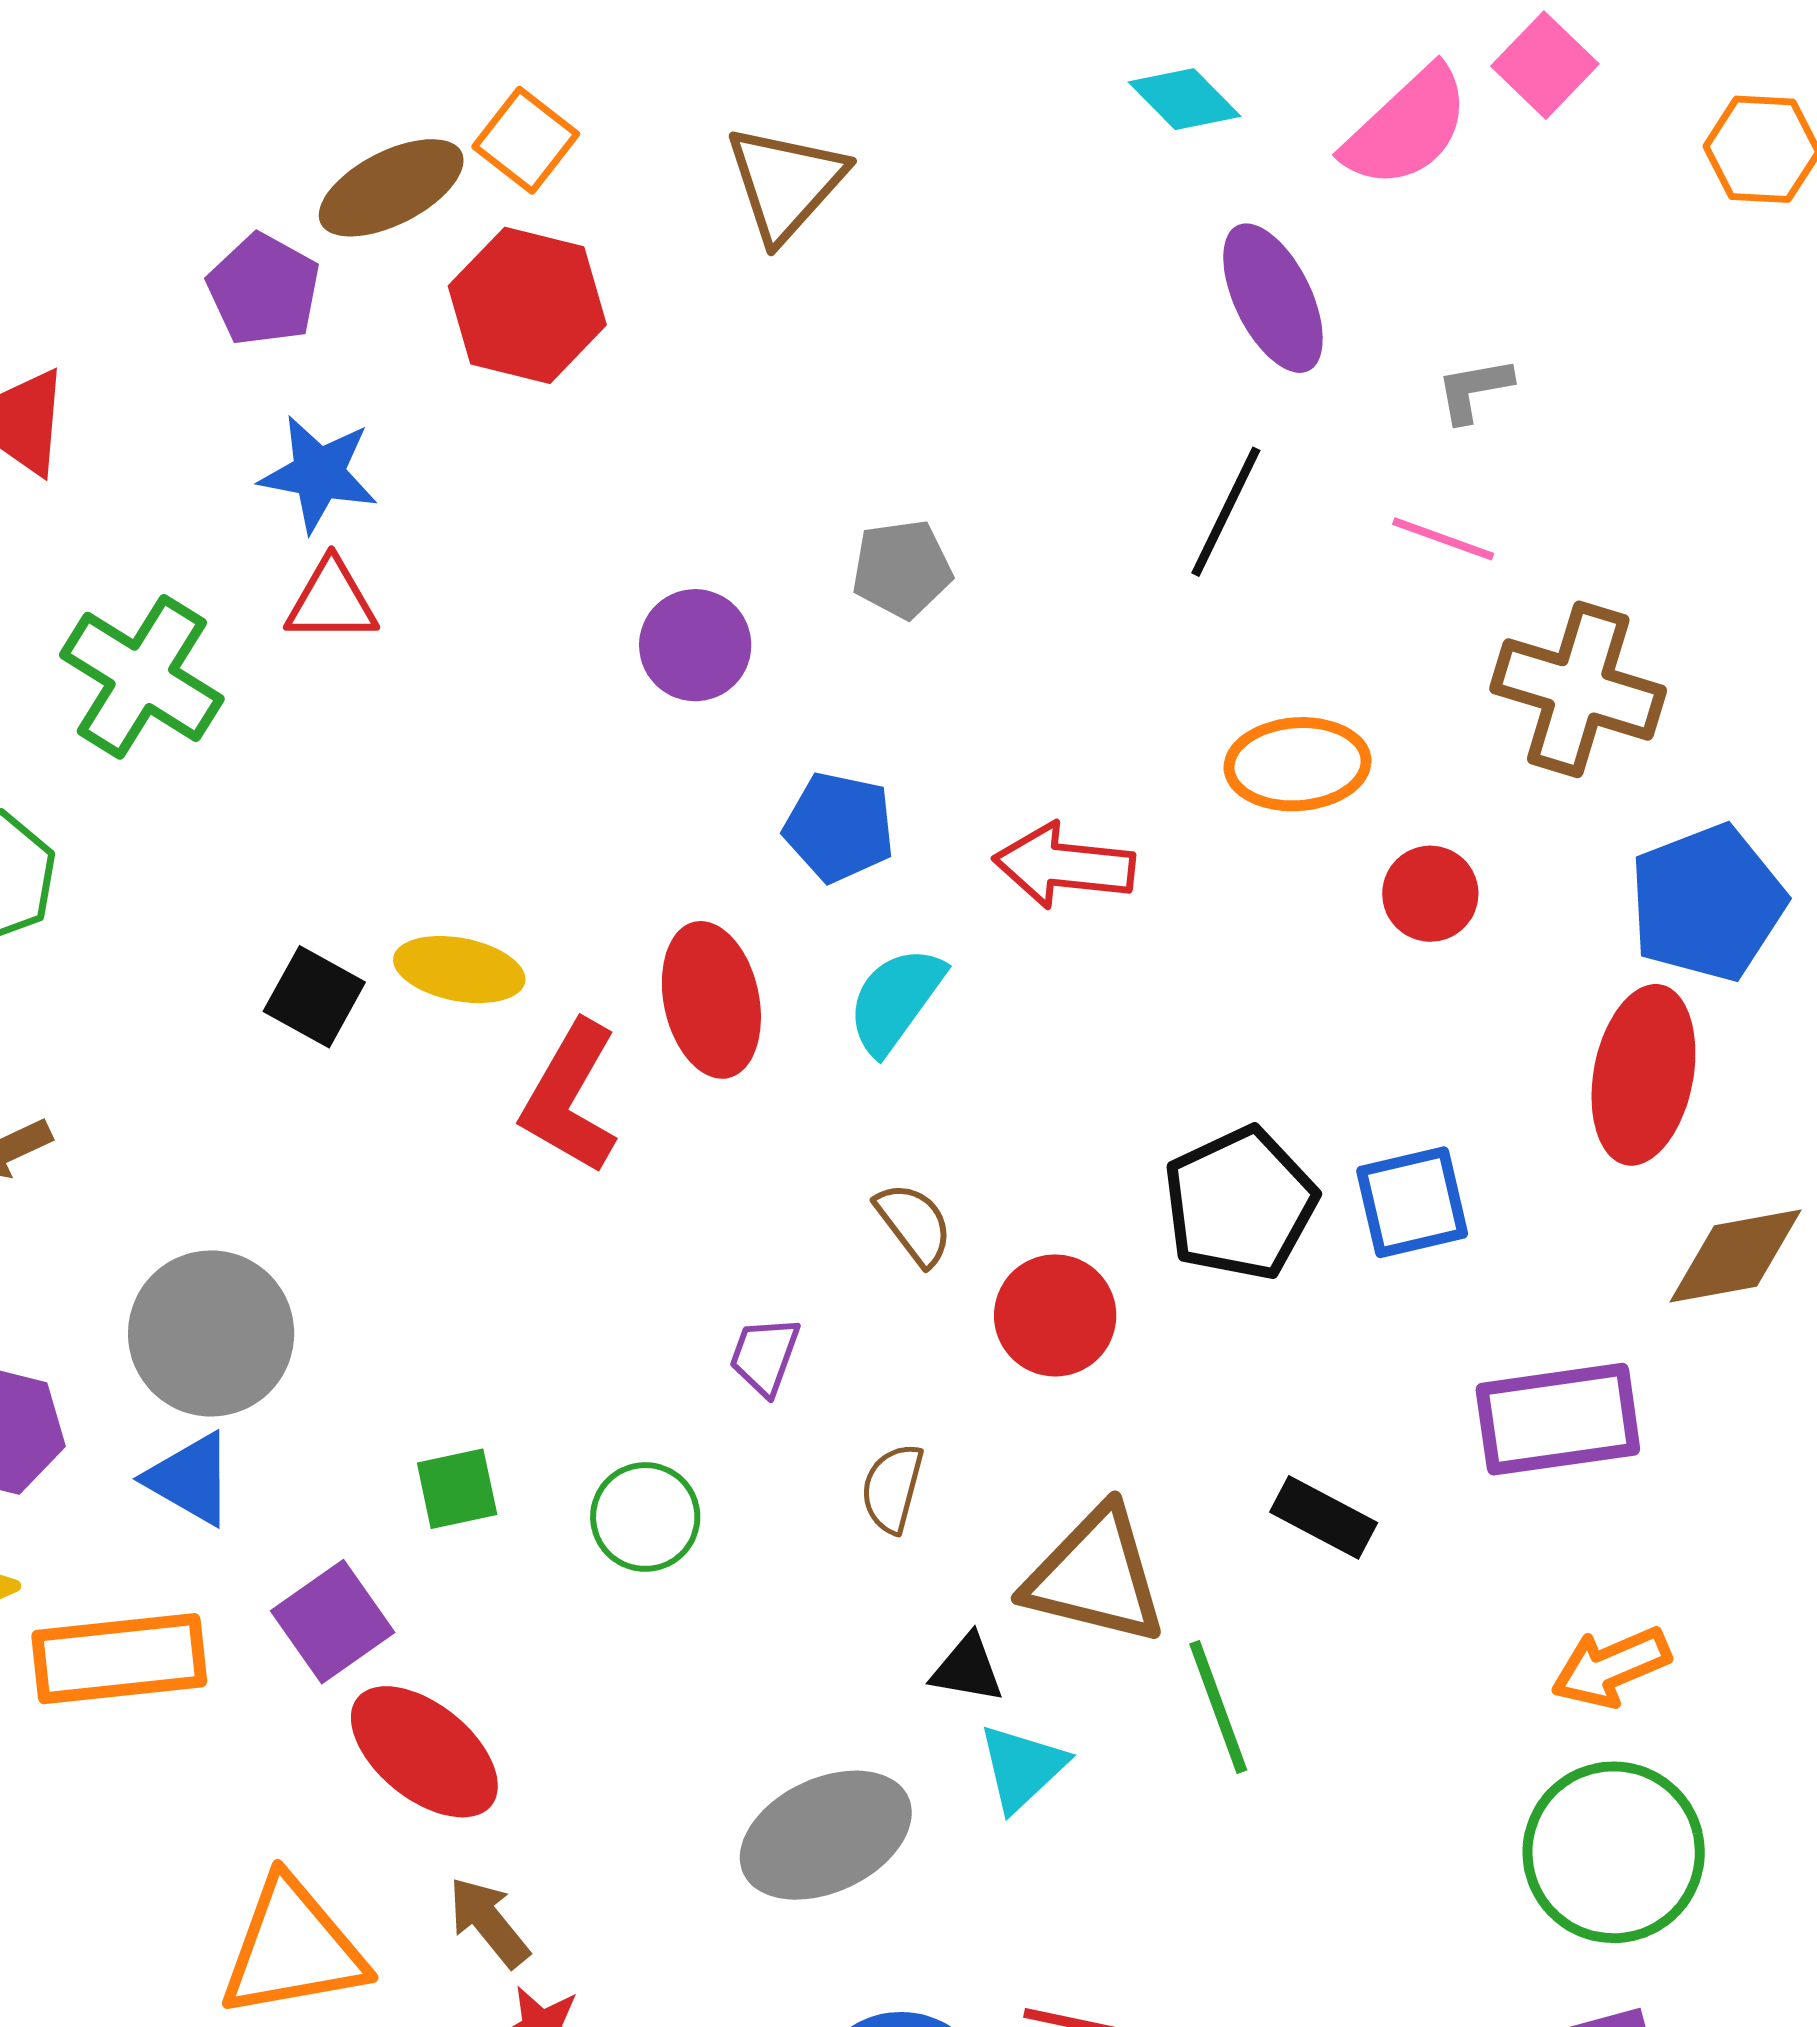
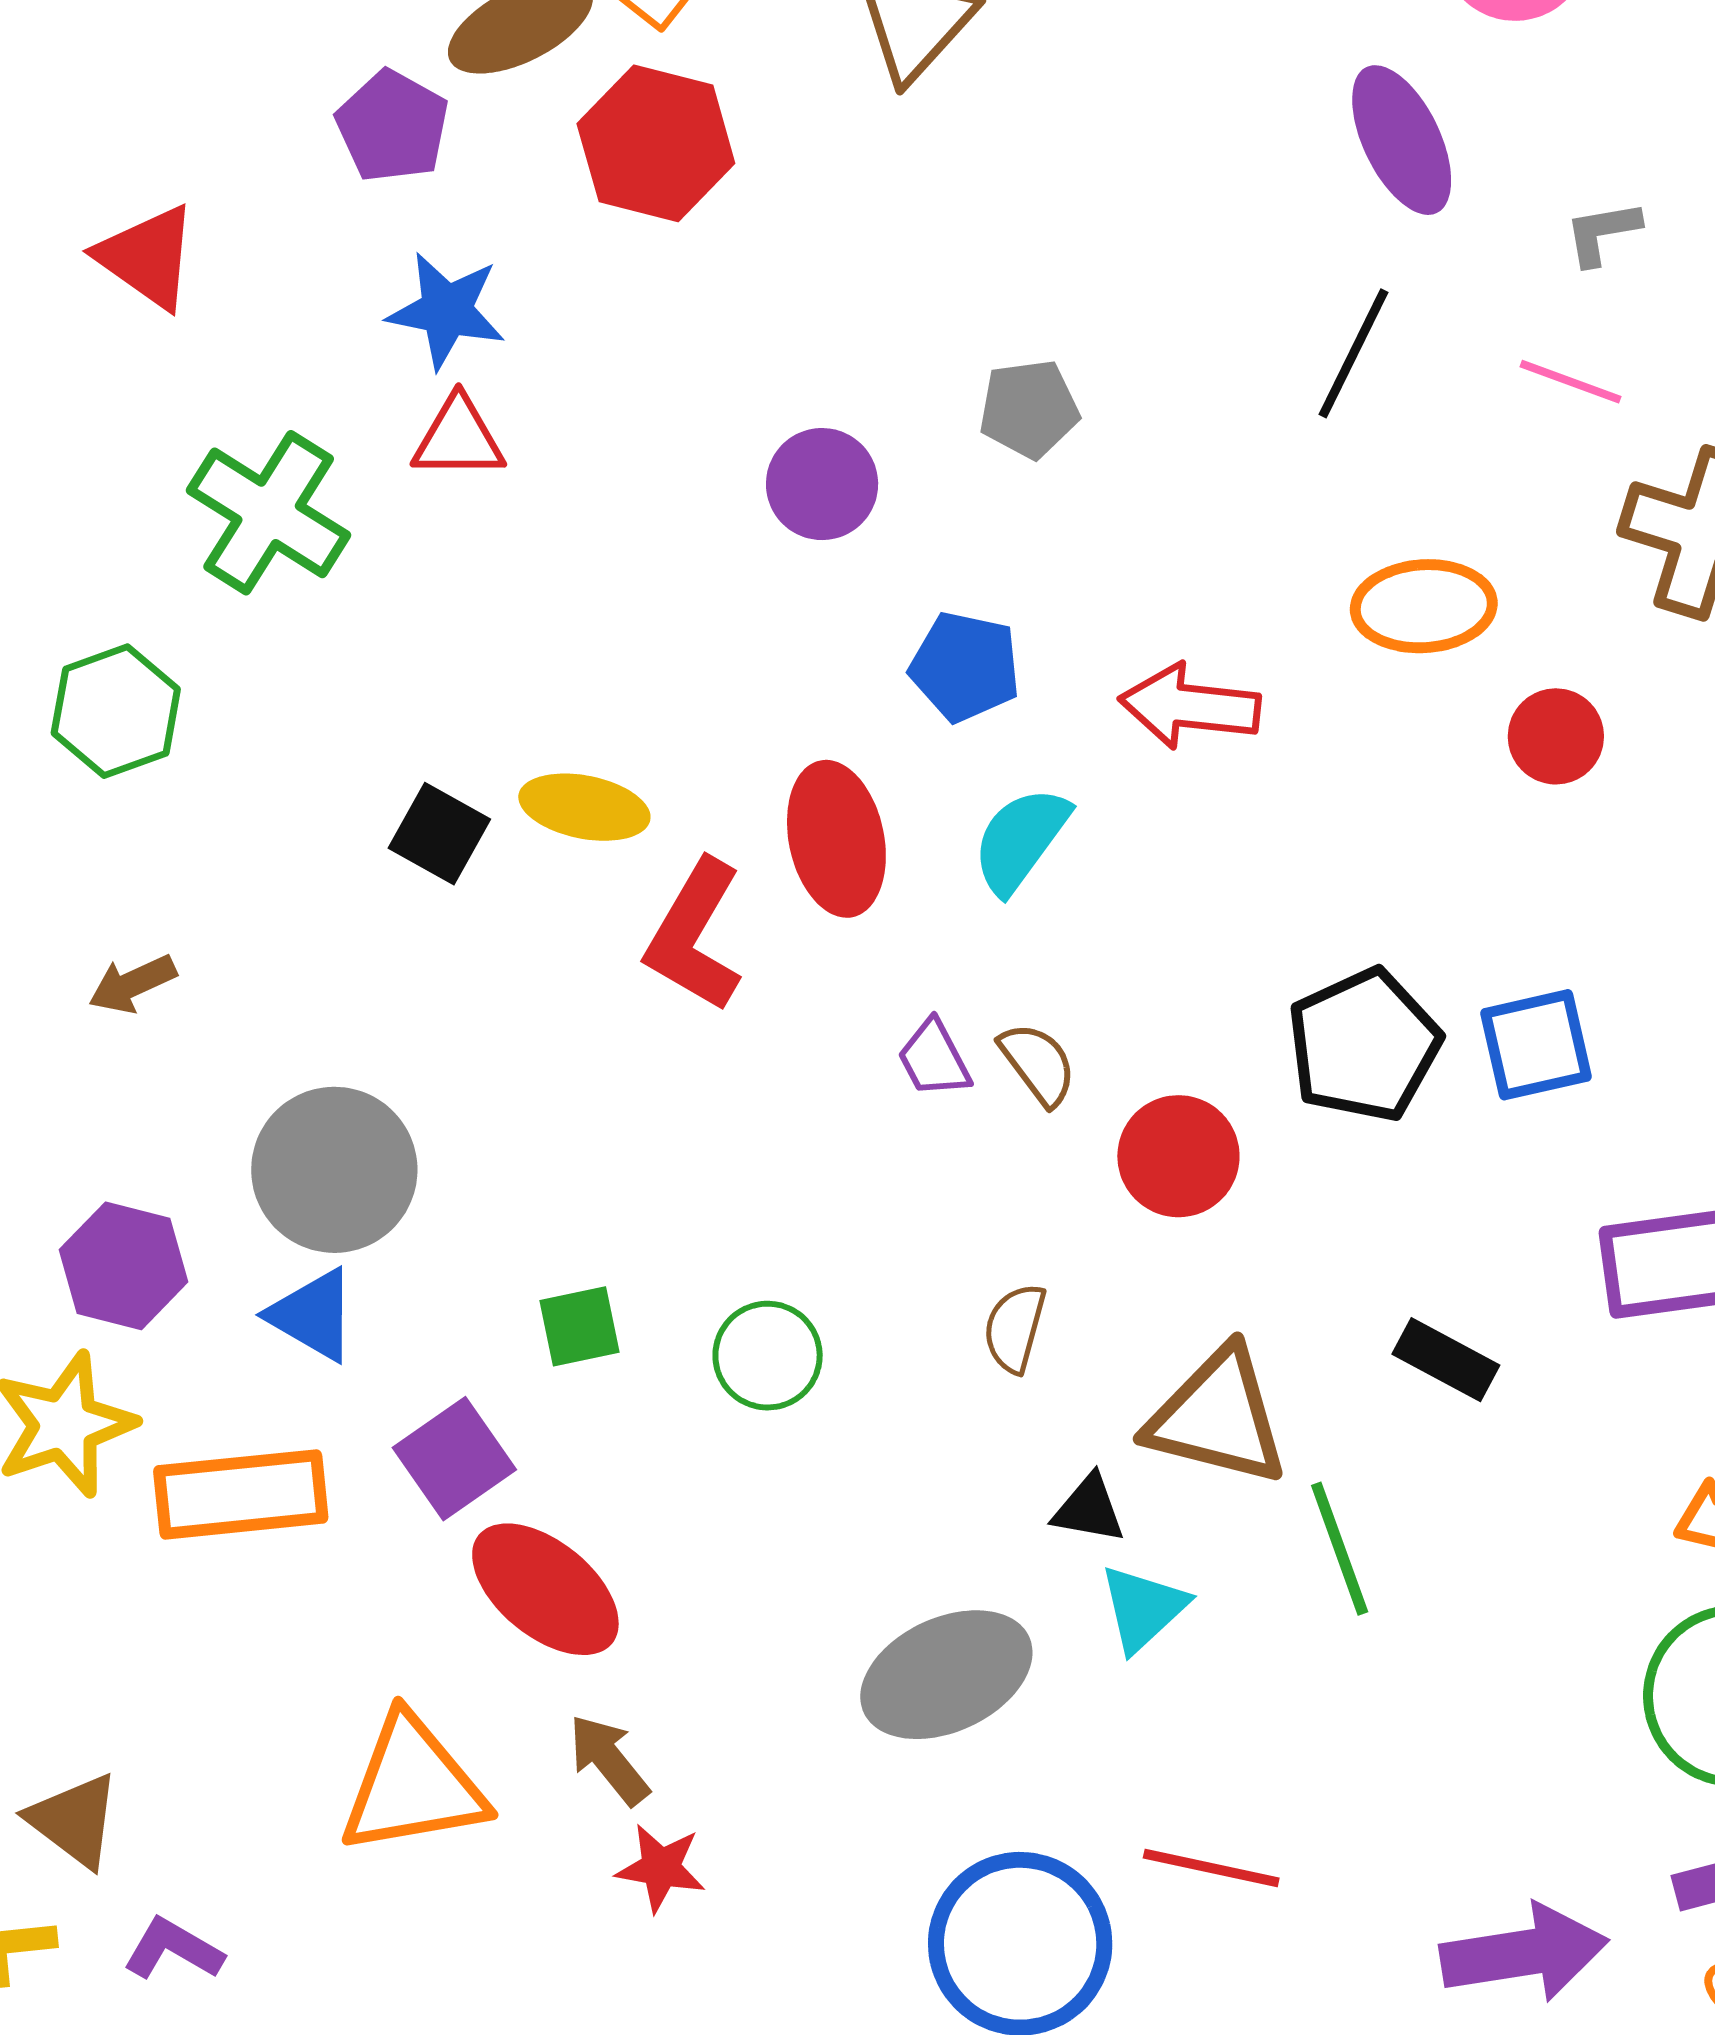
purple trapezoid: (765, 1356) -> (934, 1059), moved, turned -48

